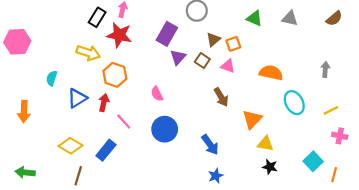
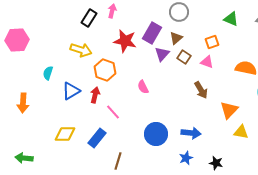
red star: (119, 35) -> (125, 41), moved
brown triangle: (213, 39) -> (176, 38), moved
blue circle: (165, 129) -> (156, 134), moved
blue arrow: (210, 145) -> (191, 133), turned -48
yellow diamond: (71, 146) -> (65, 134), turned -30
black star: (270, 167) -> (216, 163), moved
brown line: (78, 176) -> (118, 161), moved
blue star: (216, 176) -> (186, 158), moved

